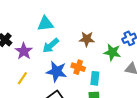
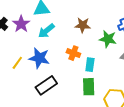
purple star: (24, 51) -> (21, 24), moved
blue star: (56, 71) -> (39, 58), moved

